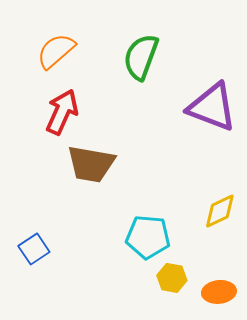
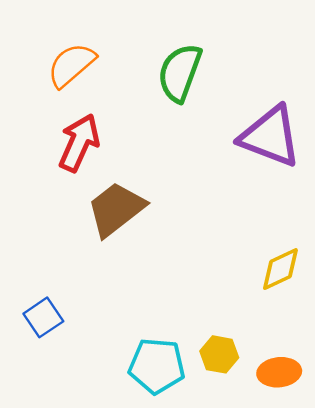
brown trapezoid: (91, 164) -> (116, 209), turned 132
cyan pentagon: (148, 237) -> (157, 366), moved

